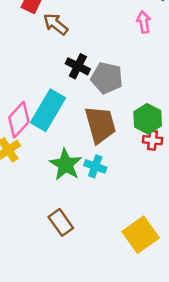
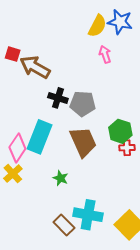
brown arrow: (56, 24) -> (35, 67), size x1.4
green star: (66, 165) -> (61, 178), size x0.6
cyan cross: (95, 166) -> (88, 215), moved, size x1.6

